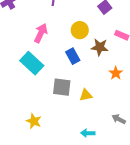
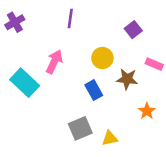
cyan rectangle: (32, 63) -> (25, 83), moved
gray square: (62, 87) -> (80, 128), turned -30

